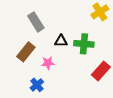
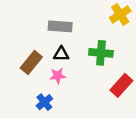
gray rectangle: (36, 22) -> (60, 26), moved, turned -54
black triangle: (61, 41) -> (61, 54), moved

